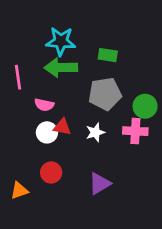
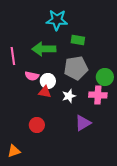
cyan star: (61, 41) -> (57, 20), moved
white circle: (47, 132) -> (48, 81), moved
purple triangle: (99, 184) -> (83, 123), moved
orange triangle: (19, 190) -> (14, 151), moved

